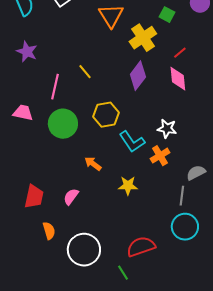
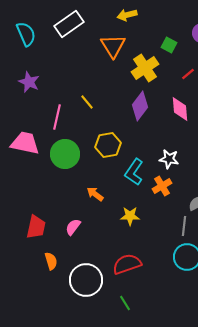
red line: (180, 53) -> (188, 74), moved
pink trapezoid: (23, 113) -> (25, 143), size x1.4
cyan L-shape: (132, 142) -> (134, 172), turned 68
red semicircle: (141, 247) -> (127, 264), moved

